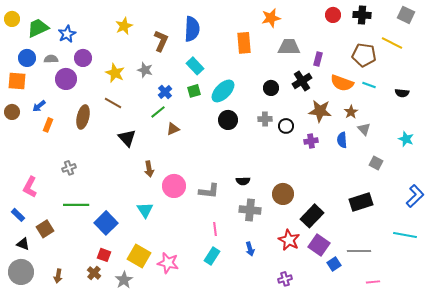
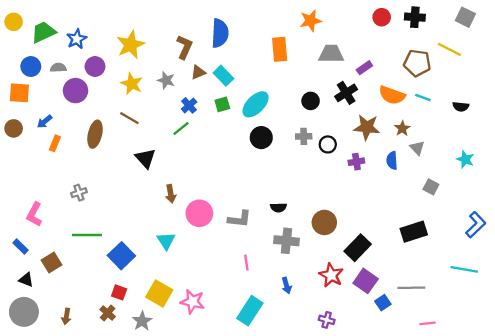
yellow star: (124, 26) -> (131, 45), moved, size x1.4
purple rectangle: (318, 59) -> (364, 68), turned 40
brown triangle: (173, 129) -> (198, 72), moved
cyan rectangle: (212, 256) -> (250, 311), moved, size x1.4
purple cross: (285, 279) -> (327, 320), turned 32

